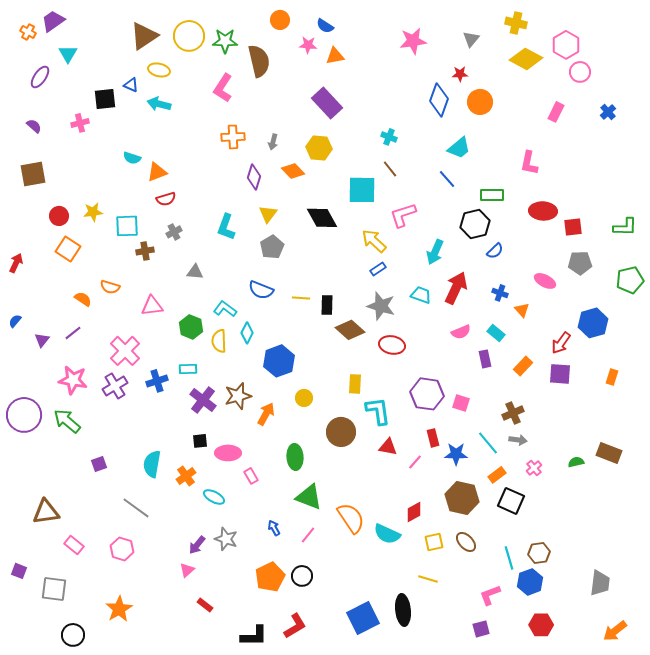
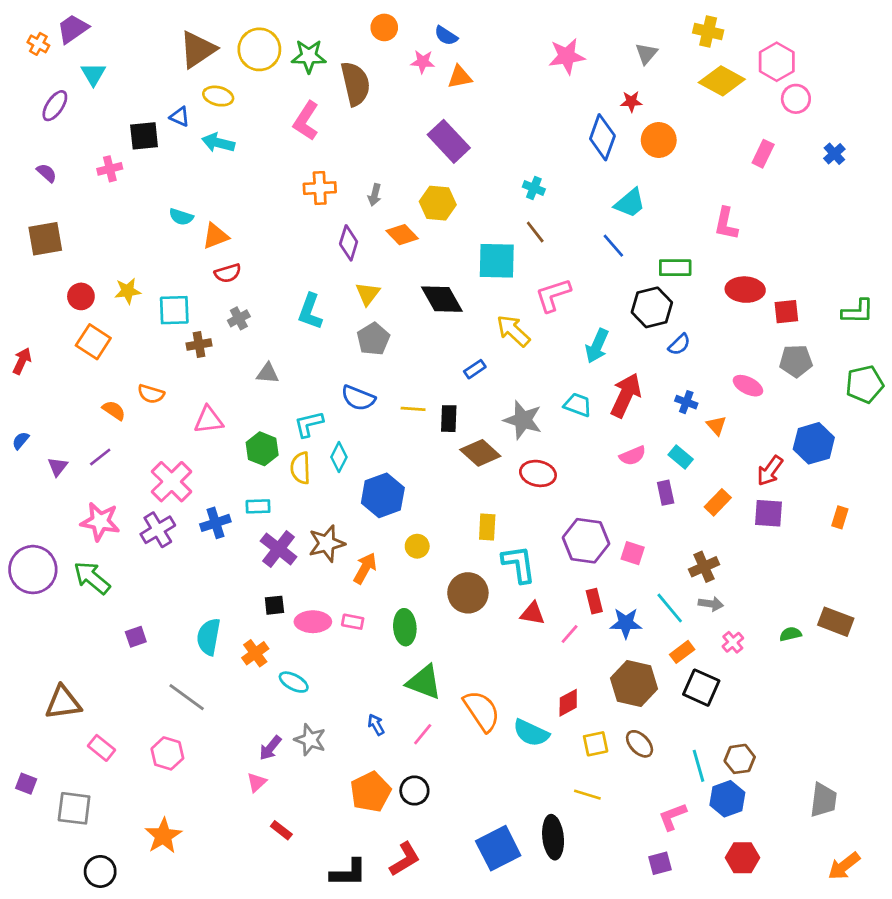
blue rectangle: (378, 269) -> (475, 369), moved
cyan L-shape: (225, 309) -> (309, 424), turned -50
pink rectangle: (251, 476) -> (353, 622), moved, turned -49

